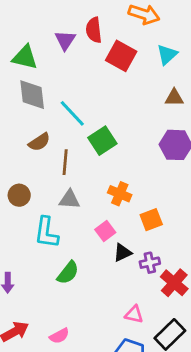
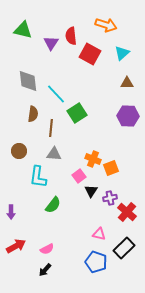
green triangle: (25, 57) -> (23, 30), moved
brown semicircle: (39, 142) -> (33, 114), turned -49
orange cross: (120, 194) -> (93, 159), moved
black triangle: (123, 253) -> (91, 191), turned -32

